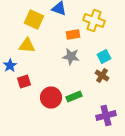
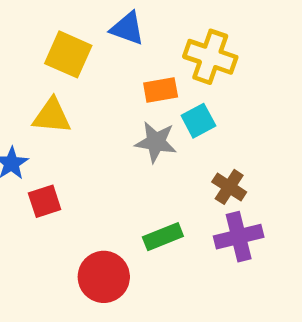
cyan square: (104, 56) -> (198, 121), moved
red circle: (51, 98) -> (104, 277), moved
purple cross: (106, 116) -> (239, 237), moved

